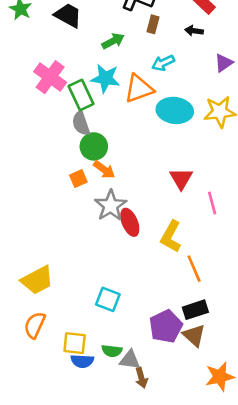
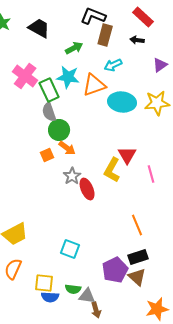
brown rectangle: (153, 24) -> (105, 35), size x1.5
gray star: (111, 206) -> (72, 176), size x0.7
yellow L-shape: (171, 236) -> (112, 170), moved

